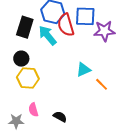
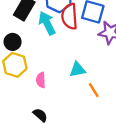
pink semicircle: (33, 110) -> (41, 80), moved

